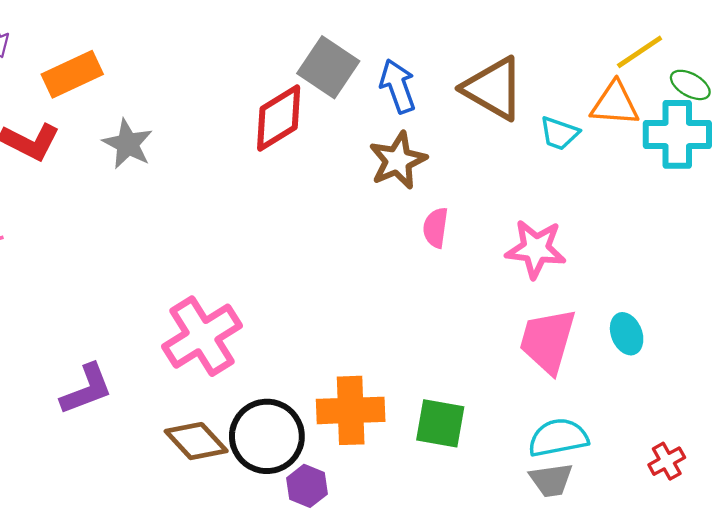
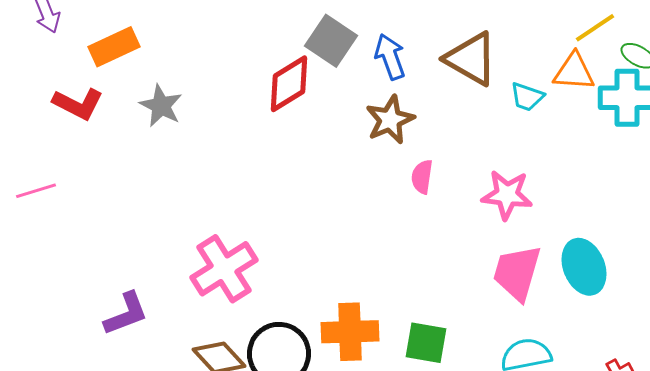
cyan ellipse: (627, 334) -> (584, 267), size x1.6

